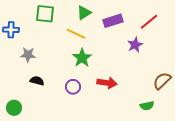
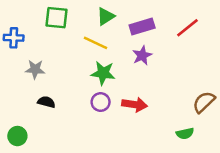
purple star: (135, 45) -> (142, 55), moved
green star: (82, 58) -> (103, 73), turned -30
purple circle: (73, 87) -> (101, 102), moved

